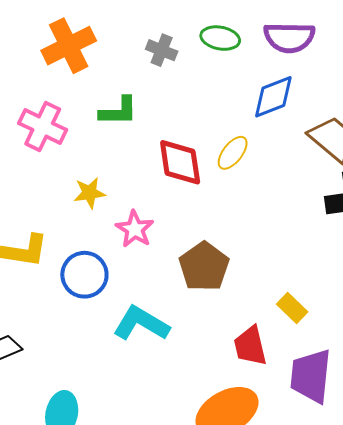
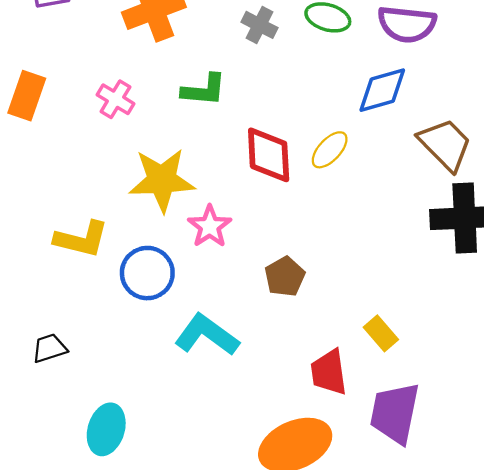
pink cross: (43, 126) -> (116, 99), size x0.7
yellow star: (89, 193) -> (162, 180), size x1.8
brown pentagon: (204, 267) -> (285, 277), size x0.7

